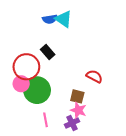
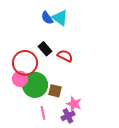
blue semicircle: (50, 19) -> (47, 18), turned 64
red semicircle: (94, 76) -> (65, 56), moved
brown square: (77, 96) -> (55, 91), moved

